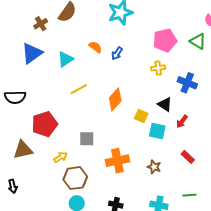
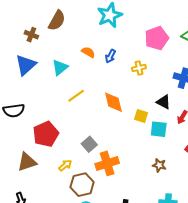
brown cross: (41, 24) -> (31, 35), turned -32
yellow cross: (158, 68) -> (139, 68), moved
orange diamond: (115, 99) -> (113, 102), turned -50
gray square: (87, 139) -> (89, 144), turned -35
orange cross: (117, 161) -> (107, 163), moved

